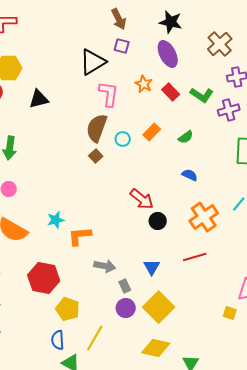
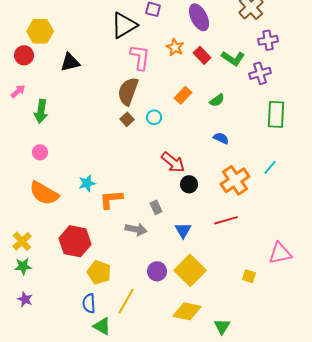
cyan circle: (123, 139) -> (154, 117), moved
gray rectangle: (125, 286) -> (156, 207), moved
yellow square: (230, 313) -> (249, 276), moved

